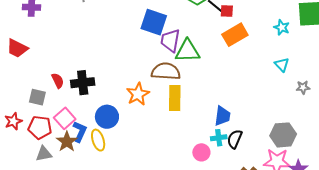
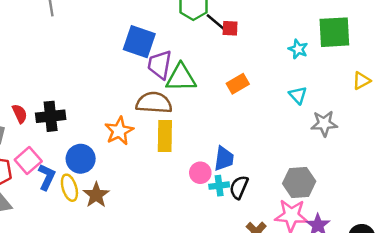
orange rectangle: (235, 35) -> (238, 84), moved, size x0.7
gray star: (303, 87) -> (324, 124), size x1.5
brown star: (67, 142) -> (96, 195), moved
pink circle: (201, 152) -> (200, 173), moved

